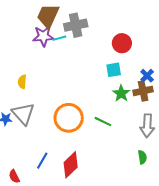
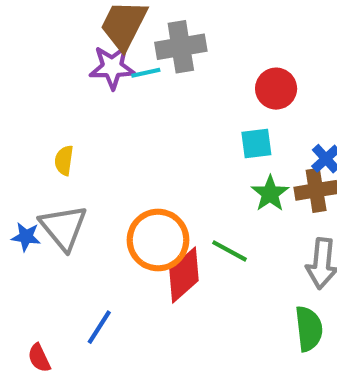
green semicircle: (142, 157) -> (309, 329), size x1.5
red diamond: (71, 165) -> (184, 275), moved

